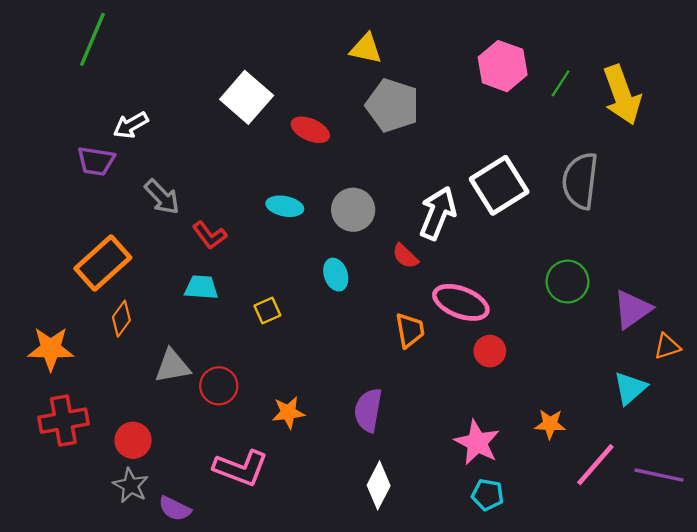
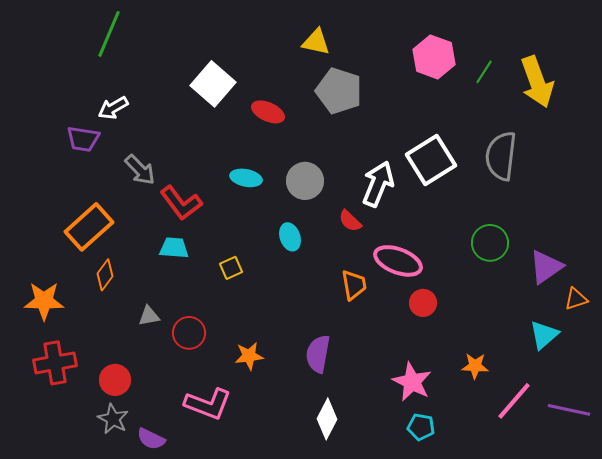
green line: (92, 39) -> (109, 34), moved
red L-shape: (209, 235) -> (181, 203), size x1.4
gray triangle: (172, 366) -> (149, 316), size x0.7

